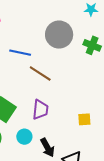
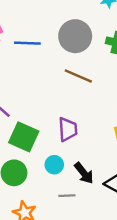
blue line: (20, 53) -> (27, 43), moved
brown line: (40, 74) -> (78, 76), moved

